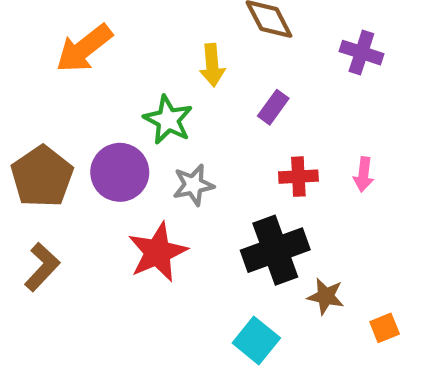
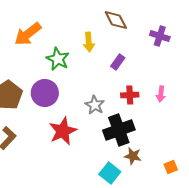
green star: (168, 120) -> (58, 59), moved
gray star: (193, 185) -> (95, 105), moved, turned -30
brown star: (326, 296) -> (133, 156), moved

